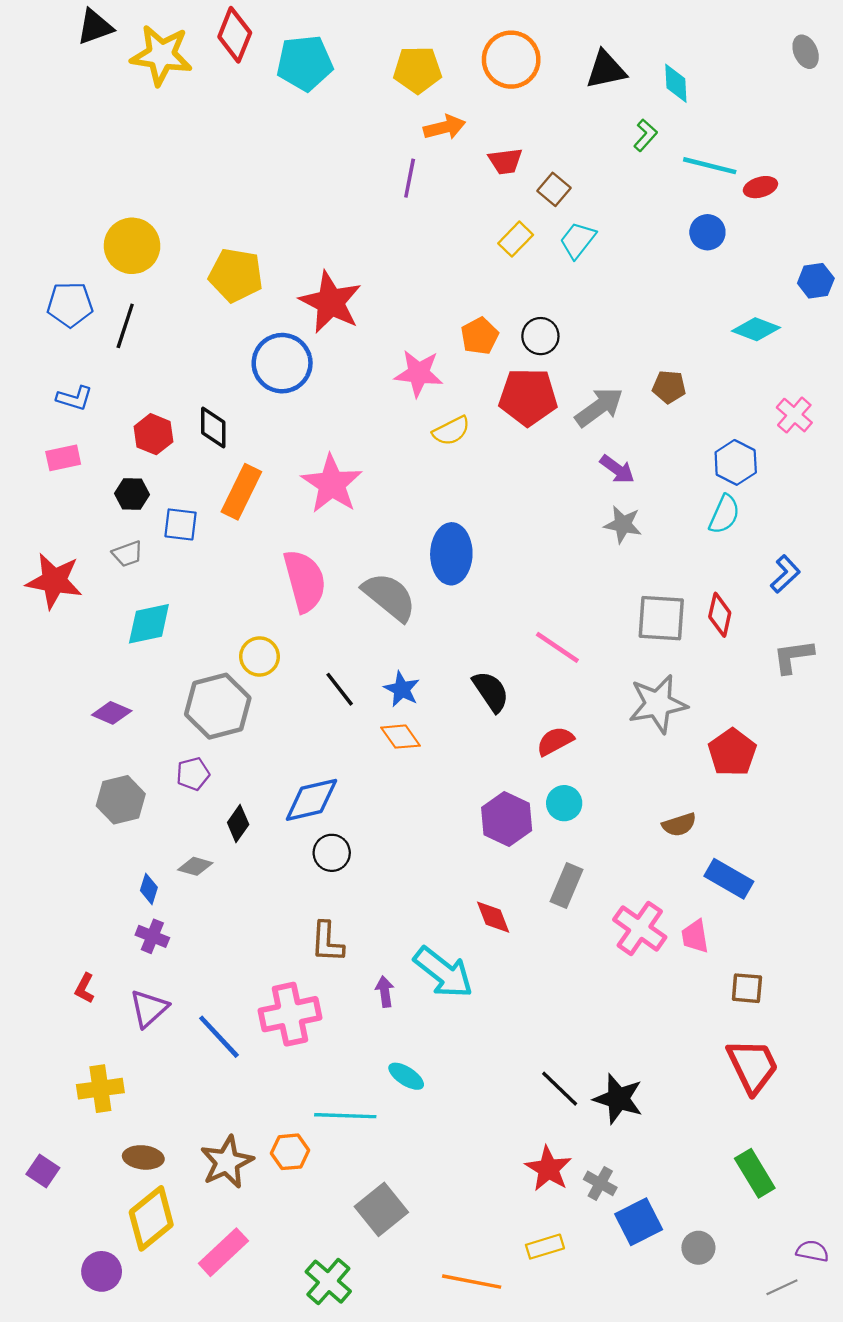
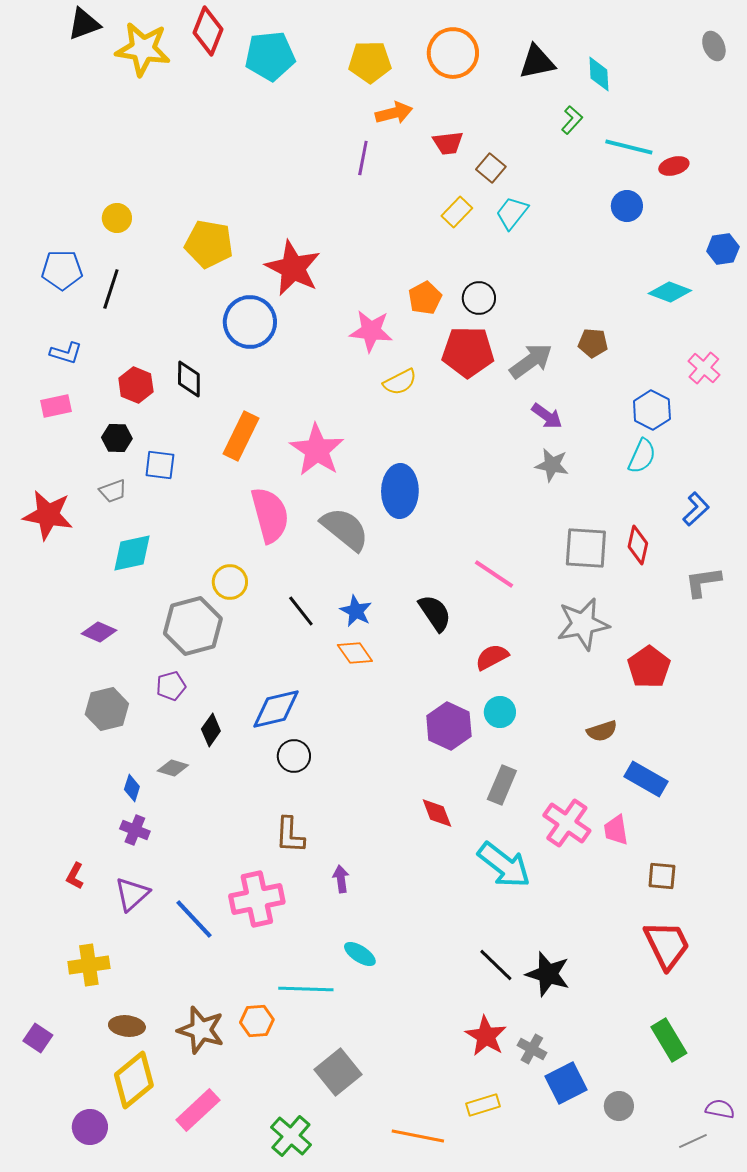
yellow circle: (132, 246) -> (117, 218), size x0.6
pink star: (332, 484) -> (317, 450), moved
orange rectangle: (241, 492) -> (241, 436), moved
cyan arrow: (443, 972) -> (504, 865), moved
brown star: (227, 1162) -> (201, 1030), turned -30

